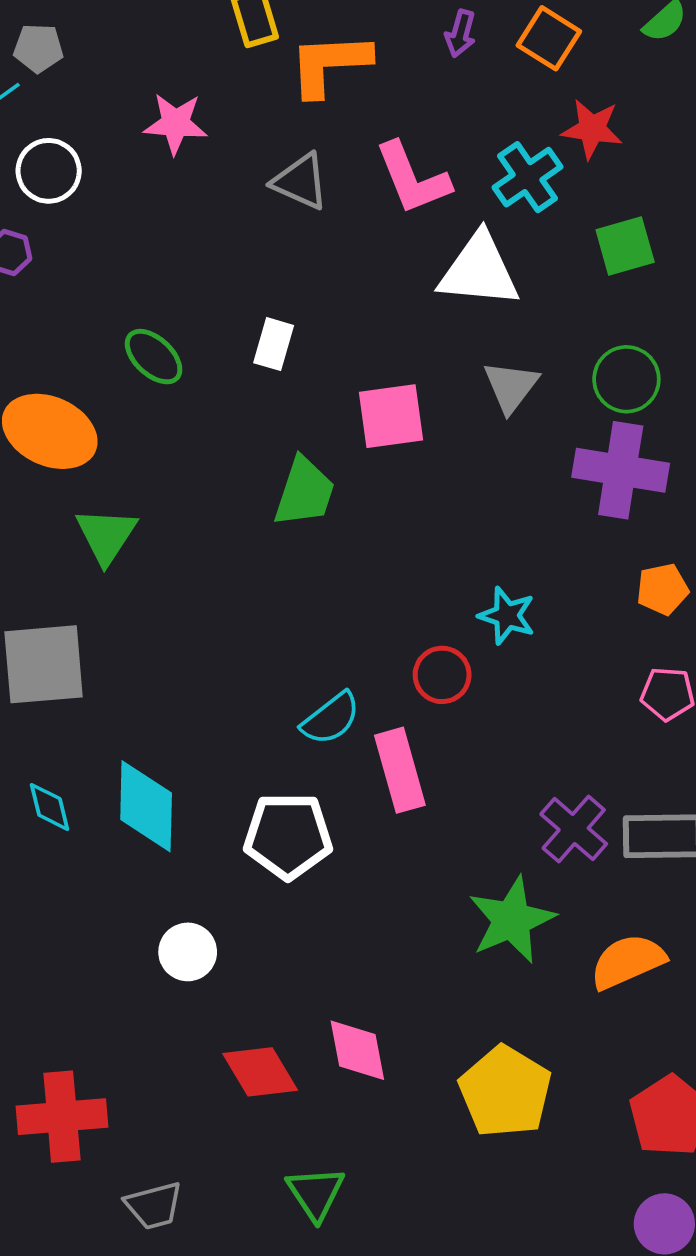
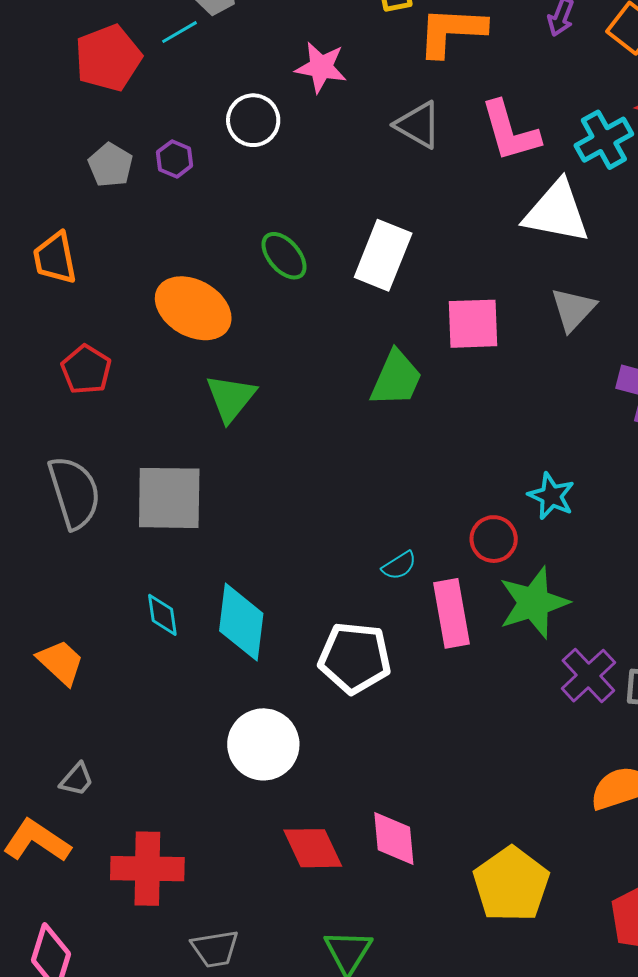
white circle: (49, 171) -> (253, 120), moved
white rectangle: (274, 344) -> (383, 255), size x1.6
cyan semicircle: (331, 718) -> (399, 566), size x0.7
green star: (512, 920) -> (534, 603), moved
white circle: (188, 952) -> (263, 744), size x1.5

